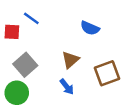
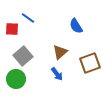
blue semicircle: (90, 28) -> (76, 26), turned 35

